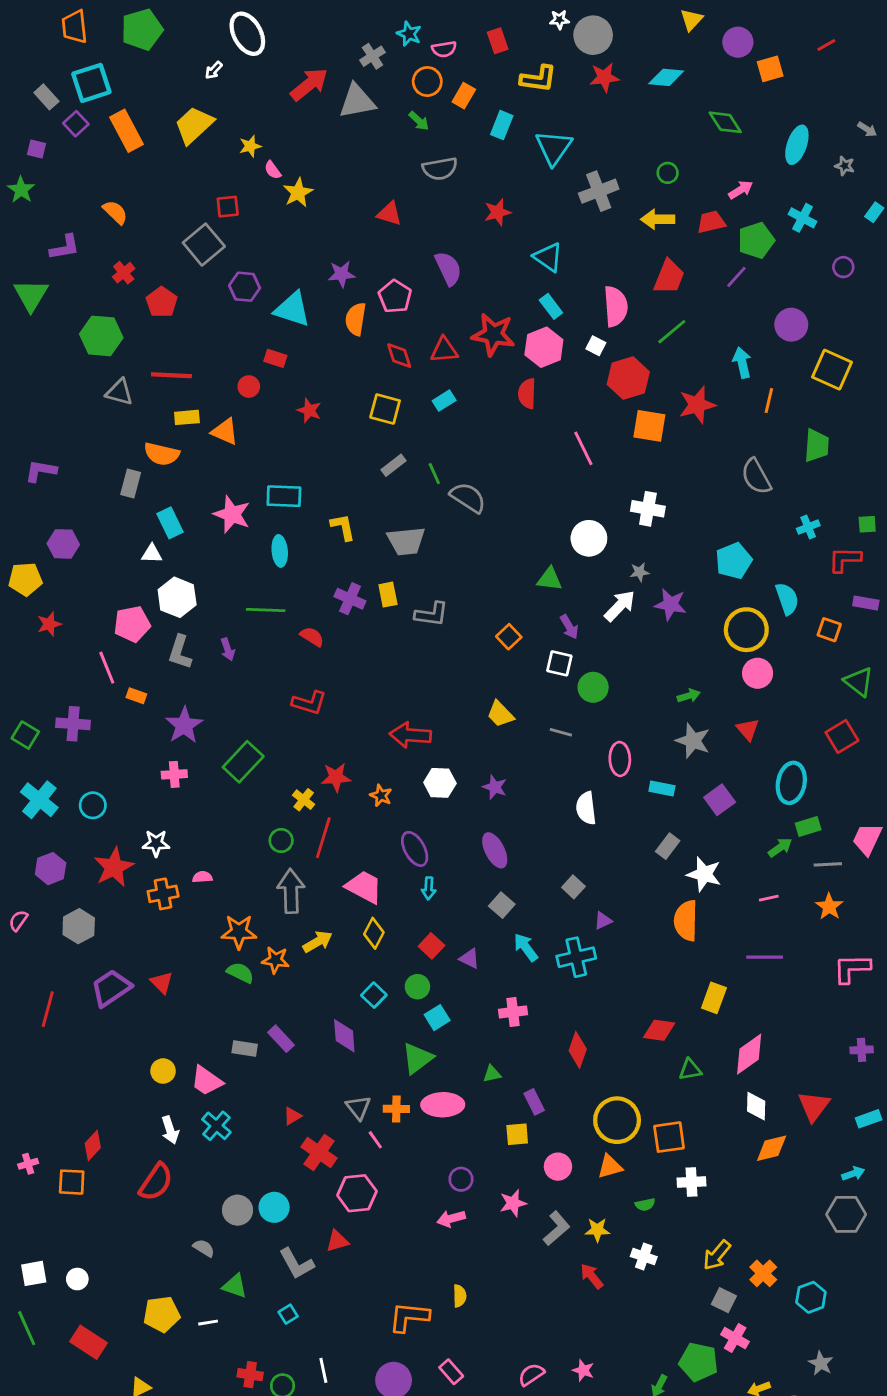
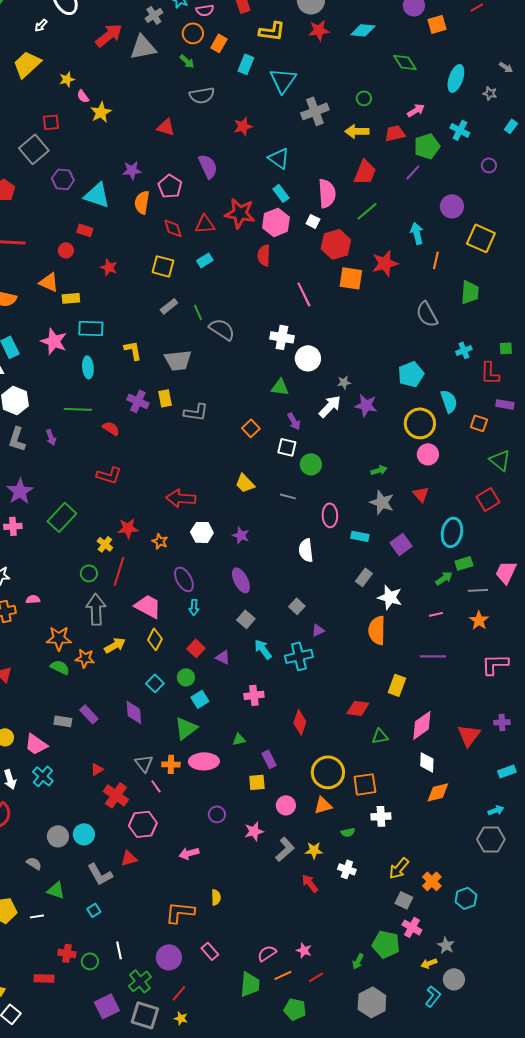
yellow rectangle: (187, 417) -> (71, 298), moved
white cross: (648, 509) -> (282, 337), moved
red L-shape: (845, 559) -> (490, 373), turned -90
red triangle: (814, 1106) -> (469, 735), moved
pink arrow: (451, 1219) -> (189, 853), moved
gray star: (821, 1363) -> (446, 945), moved

